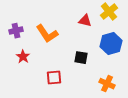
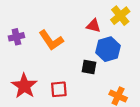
blue hexagon: (111, 44) -> (108, 49), moved
red star: (23, 57) -> (24, 86), moved, size x1.6

